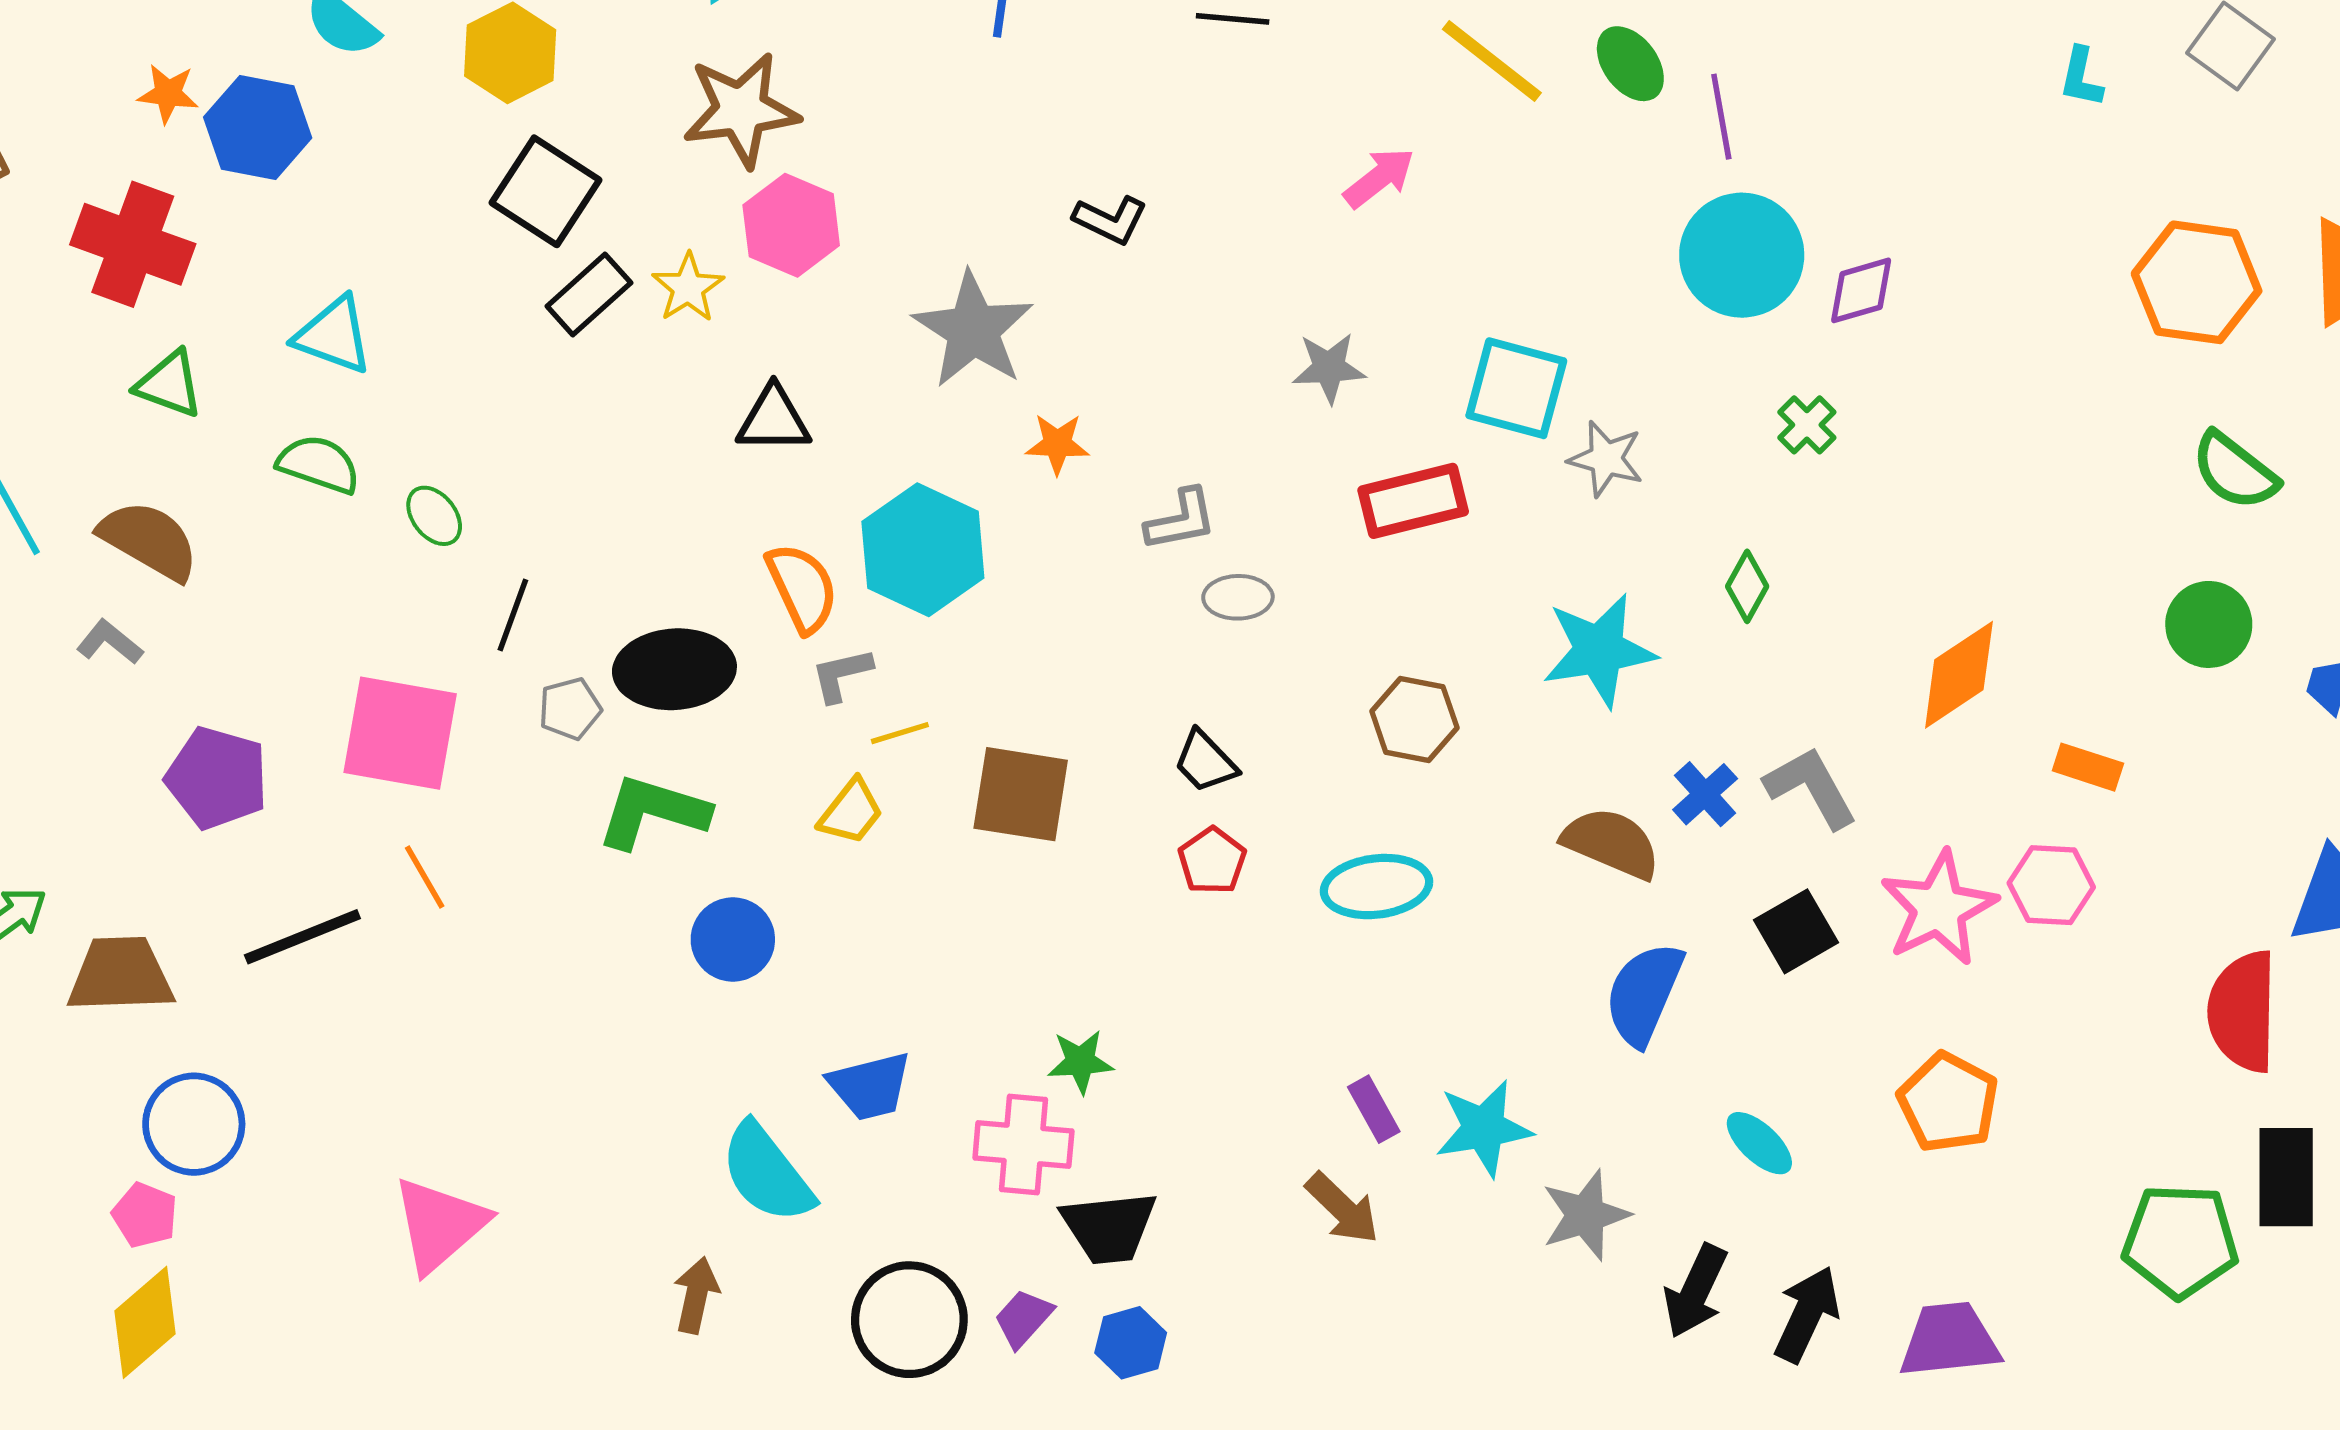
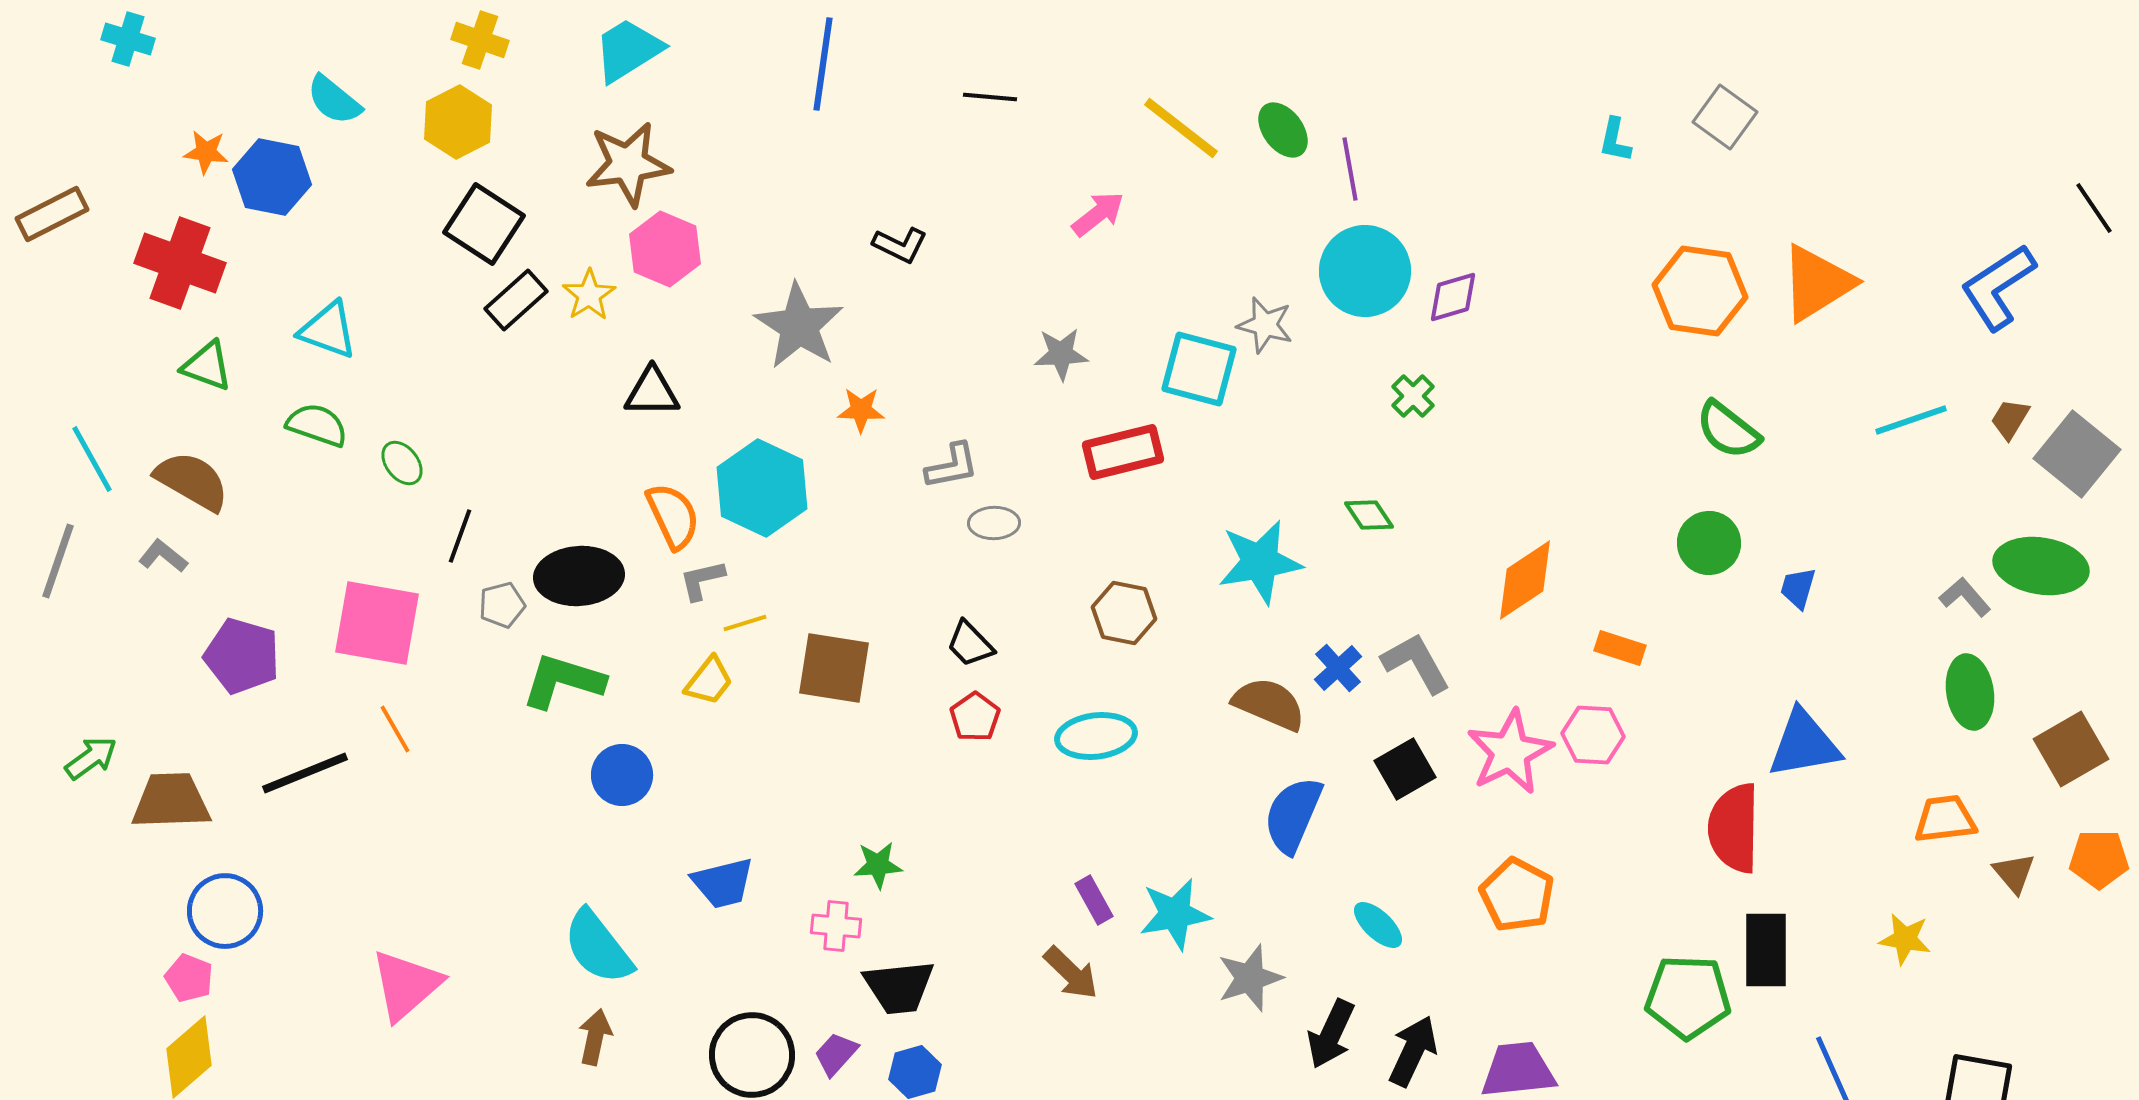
gray star: (1606, 459) -> (1265, 325), moved
green diamond: (1747, 586) -> (1369, 515), turned -63
pink cross: (1023, 1144) -> (836, 926), size x0.7
cyan semicircle: (767, 1173) -> (598, 947), moved

